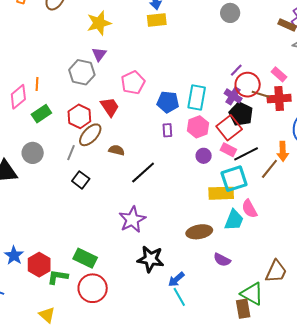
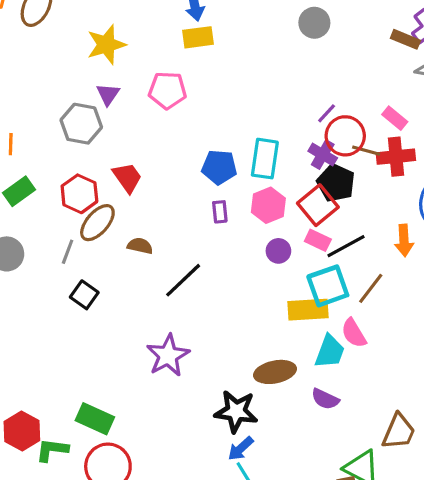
pink pentagon: (133, 83) -> (167, 90), moved, turned 30
brown line: (269, 169) -> (371, 288), moved
black star: (151, 259) -> (236, 411), moved
purple semicircle: (222, 260) -> (325, 399), moved

